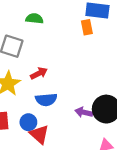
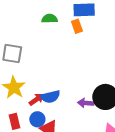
green semicircle: (34, 19) -> (50, 19), moved
red arrow: (39, 73) -> (36, 99), moved

